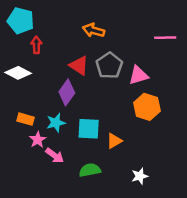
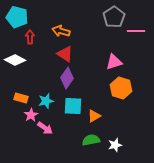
orange arrow: (94, 30) -> (61, 31), moved
gray pentagon: (109, 66) -> (114, 17), moved
purple diamond: (67, 92) -> (67, 78), moved
green semicircle: (90, 170) -> (91, 140), moved

